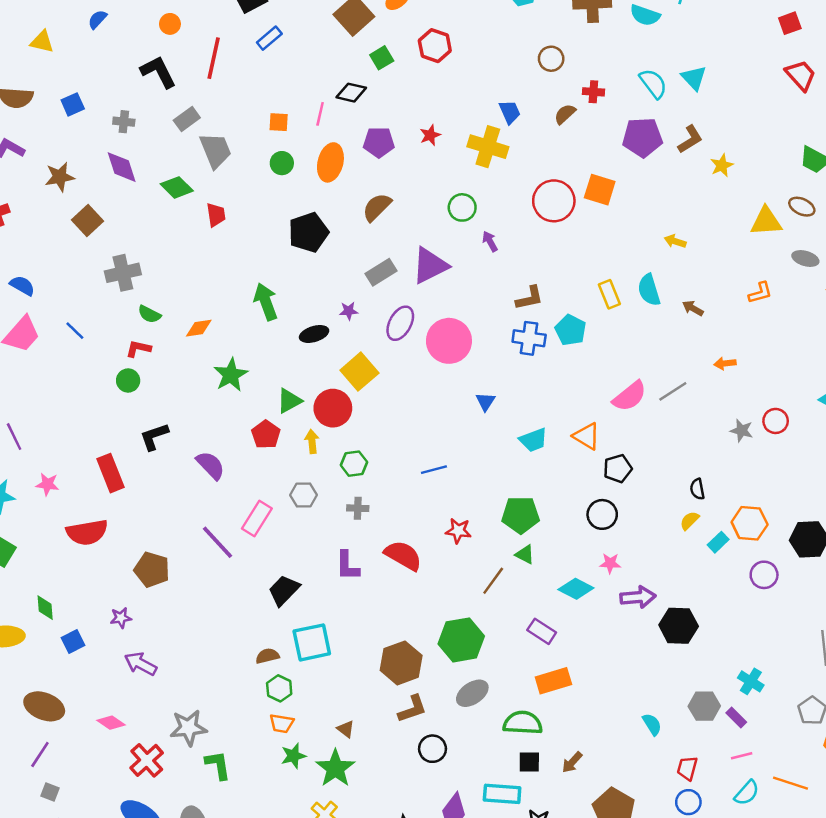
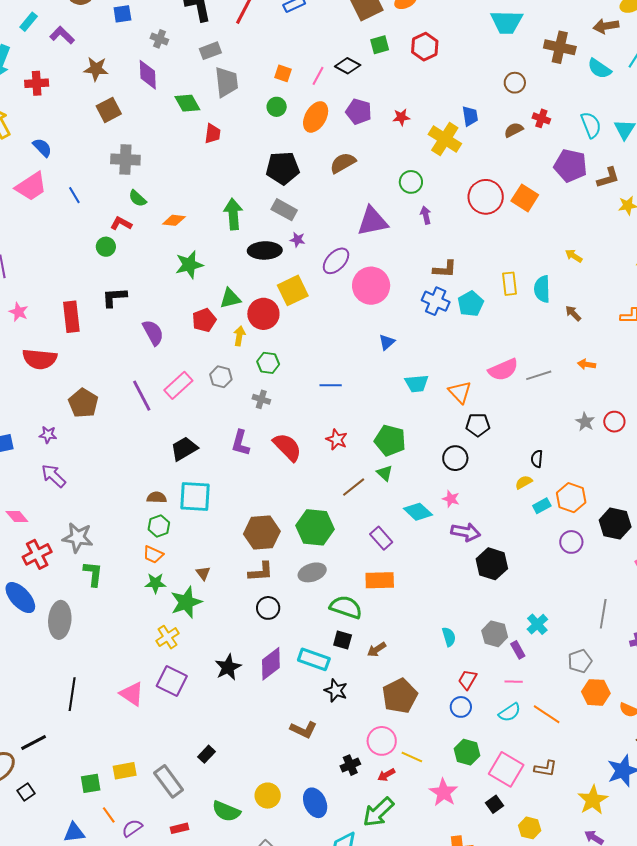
gray rectangle: (381, 272) -> (284, 210), moved, turned 45
black ellipse: (314, 334) -> (265, 250), size x1.4

